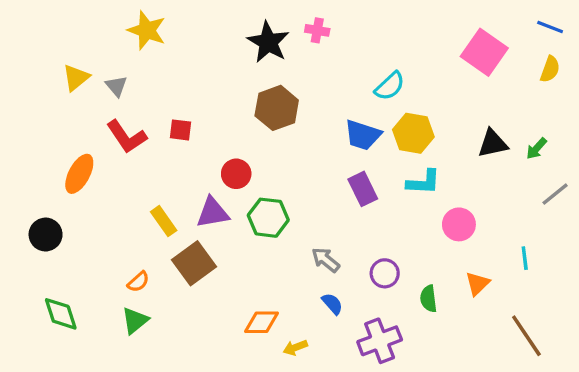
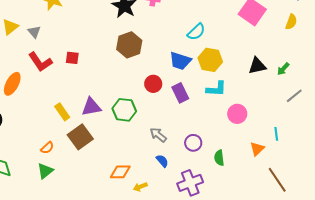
red circle: (236, 174) -> (153, 84), moved
orange triangle: (477, 283) -> (257, 149), moved

